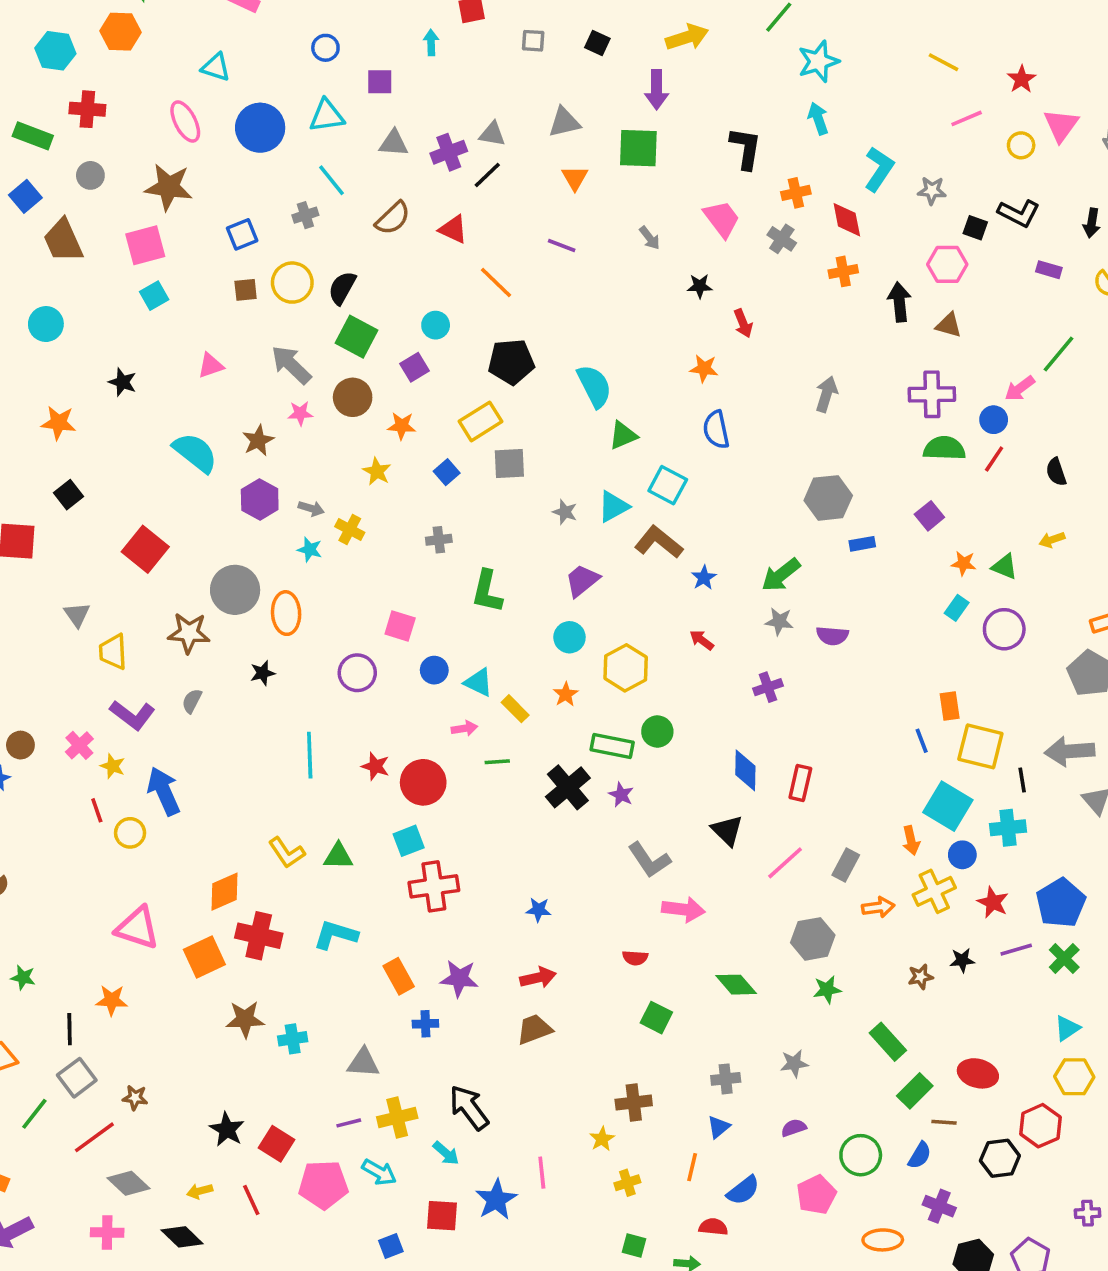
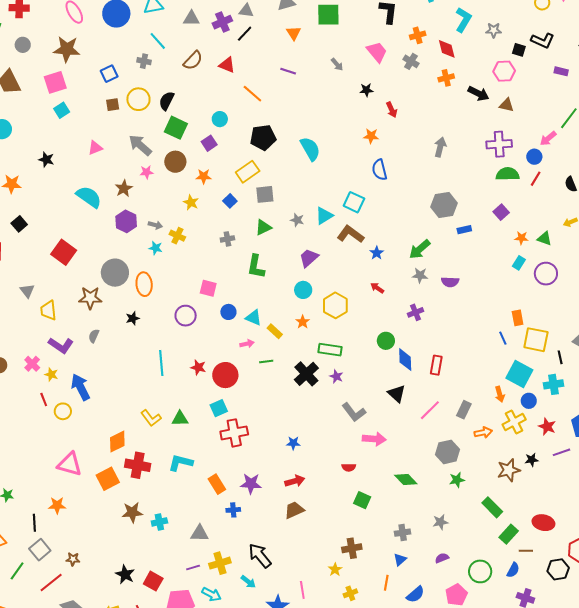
gray cross: (305, 215) -> (144, 61), turned 32
black arrow: (899, 302) -> (478, 93), turned 125
green triangle: (623, 435) -> (263, 227), moved
green circle: (657, 732) -> (386, 341), moved
brown star: (921, 977) -> (509, 470), size x1.6

